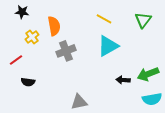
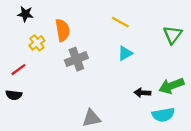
green triangle: (143, 20) -> (173, 35), moved
cyan triangle: (108, 46) -> (125, 53), size x0.6
black semicircle: (28, 82) -> (14, 95), moved
cyan semicircle: (152, 99) -> (163, 115), moved

